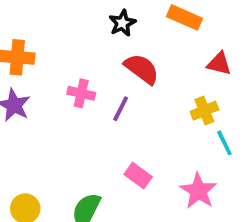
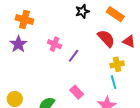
red semicircle: (142, 69) -> (106, 38), moved
cyan line: (224, 143) -> (114, 82), moved

